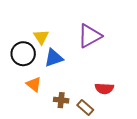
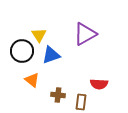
brown rectangle: (85, 107) -> (81, 102), turned 56

